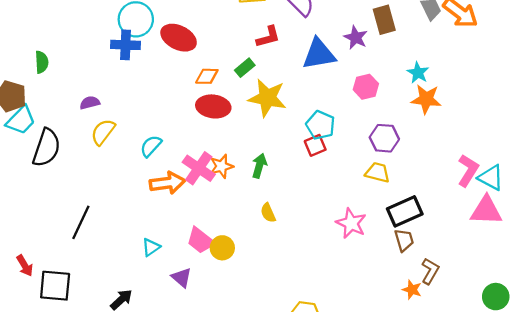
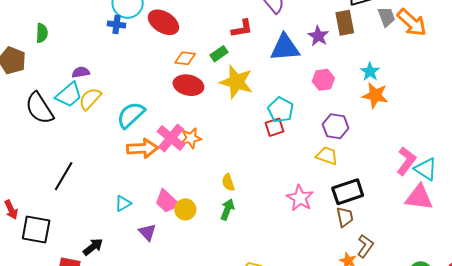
blue cross: (126, 45) -> (117, 24), size x0.7
cyan trapezoid: (21, 120) -> (69, 95), moved
cyan semicircle: (151, 146) -> (131, 115), size x1.4
black semicircle: (46, 148) -> (39, 108), turned 124
green arrow: (259, 166) -> (227, 209), moved

